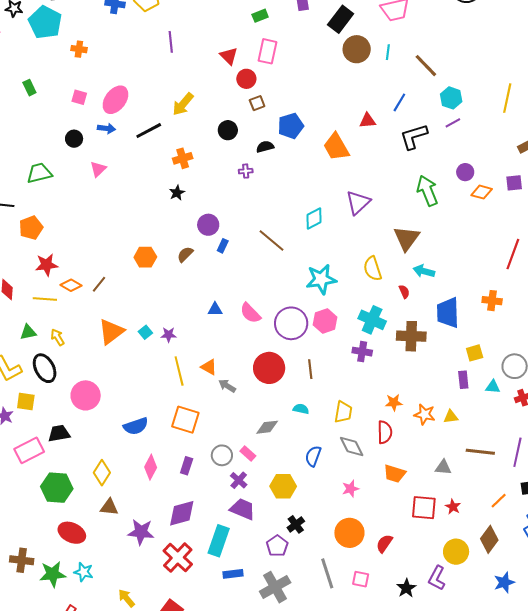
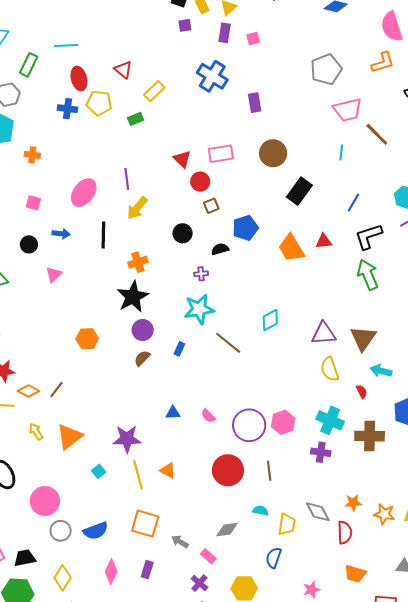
green rectangle: (260, 16) -> (136, 119), moved
black rectangle: (341, 19) -> (299, 191), moved
purple line: (171, 42) -> (127, 179), moved
brown circle: (357, 49) -> (273, 153), moved
pink rectangle: (268, 51) -> (221, 154), turned 70
brown line: (426, 66) -> (377, 134), moved
pink ellipse: (115, 100) -> (84, 193), moved
red triangle: (367, 121) -> (324, 241), moved
black line: (149, 131) -> (103, 235), turned -60
green arrow: (427, 191) -> (368, 275), moved
black star: (177, 193) -> (133, 297), size x2.0
purple triangle: (358, 202) -> (324, 334), moved, turned 40
purple circle: (208, 225) -> (143, 330), moved
orange hexagon: (145, 257) -> (87, 339), moved
cyan star: (321, 279) -> (199, 309), moved
pink semicircle: (250, 313) -> (208, 416), size x0.7
cyan square: (145, 332) -> (99, 471), moved
purple star: (169, 335) -> (127, 439), size x1.8
yellow arrow: (58, 337) -> (36, 432), moved
gray arrow: (227, 386) -> (180, 542), moved
yellow trapezoid: (343, 412) -> (287, 524), moved
black trapezoid: (59, 433) -> (25, 558), moved
gray diamond: (352, 446) -> (318, 512), moved
gray circle: (222, 455) -> (61, 531), moved

